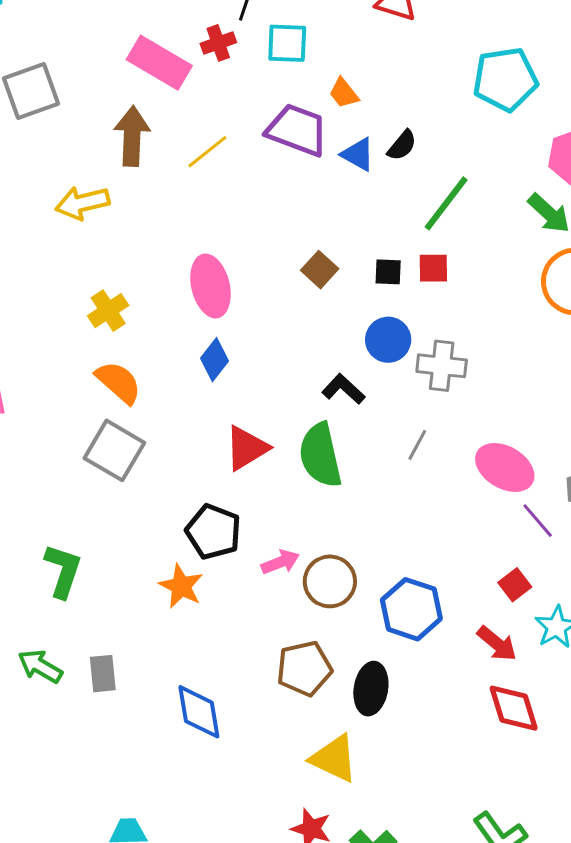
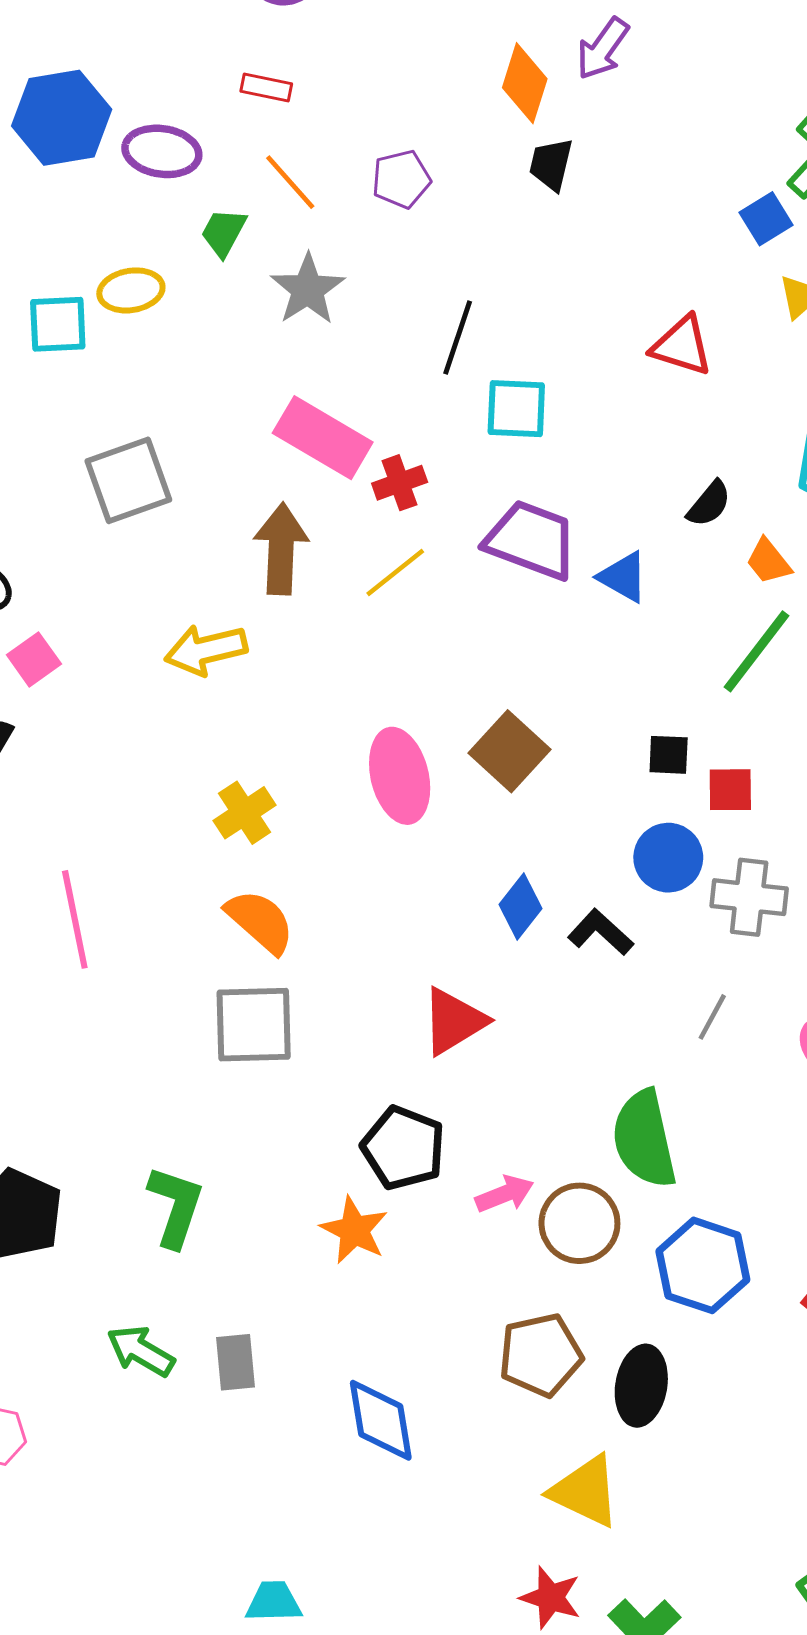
red cross: (218, 43) -> (400, 483), moved
orange trapezoid: (344, 93) -> (768, 561), moved
black semicircle: (402, 145) -> (709, 504), moved
red square: (433, 268) -> (730, 790), moved
brown square: (320, 270) -> (510, 751), moved, size x1.4
blue diamond: (215, 360) -> (520, 907), moved
gray square: (114, 450) -> (254, 1025), turned -32
green semicircle: (320, 455) -> (644, 1139), moved

